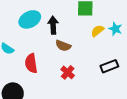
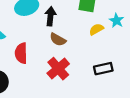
cyan star: (115, 29) -> (116, 21), moved
red cross: (68, 72) -> (58, 69), size x1.5

